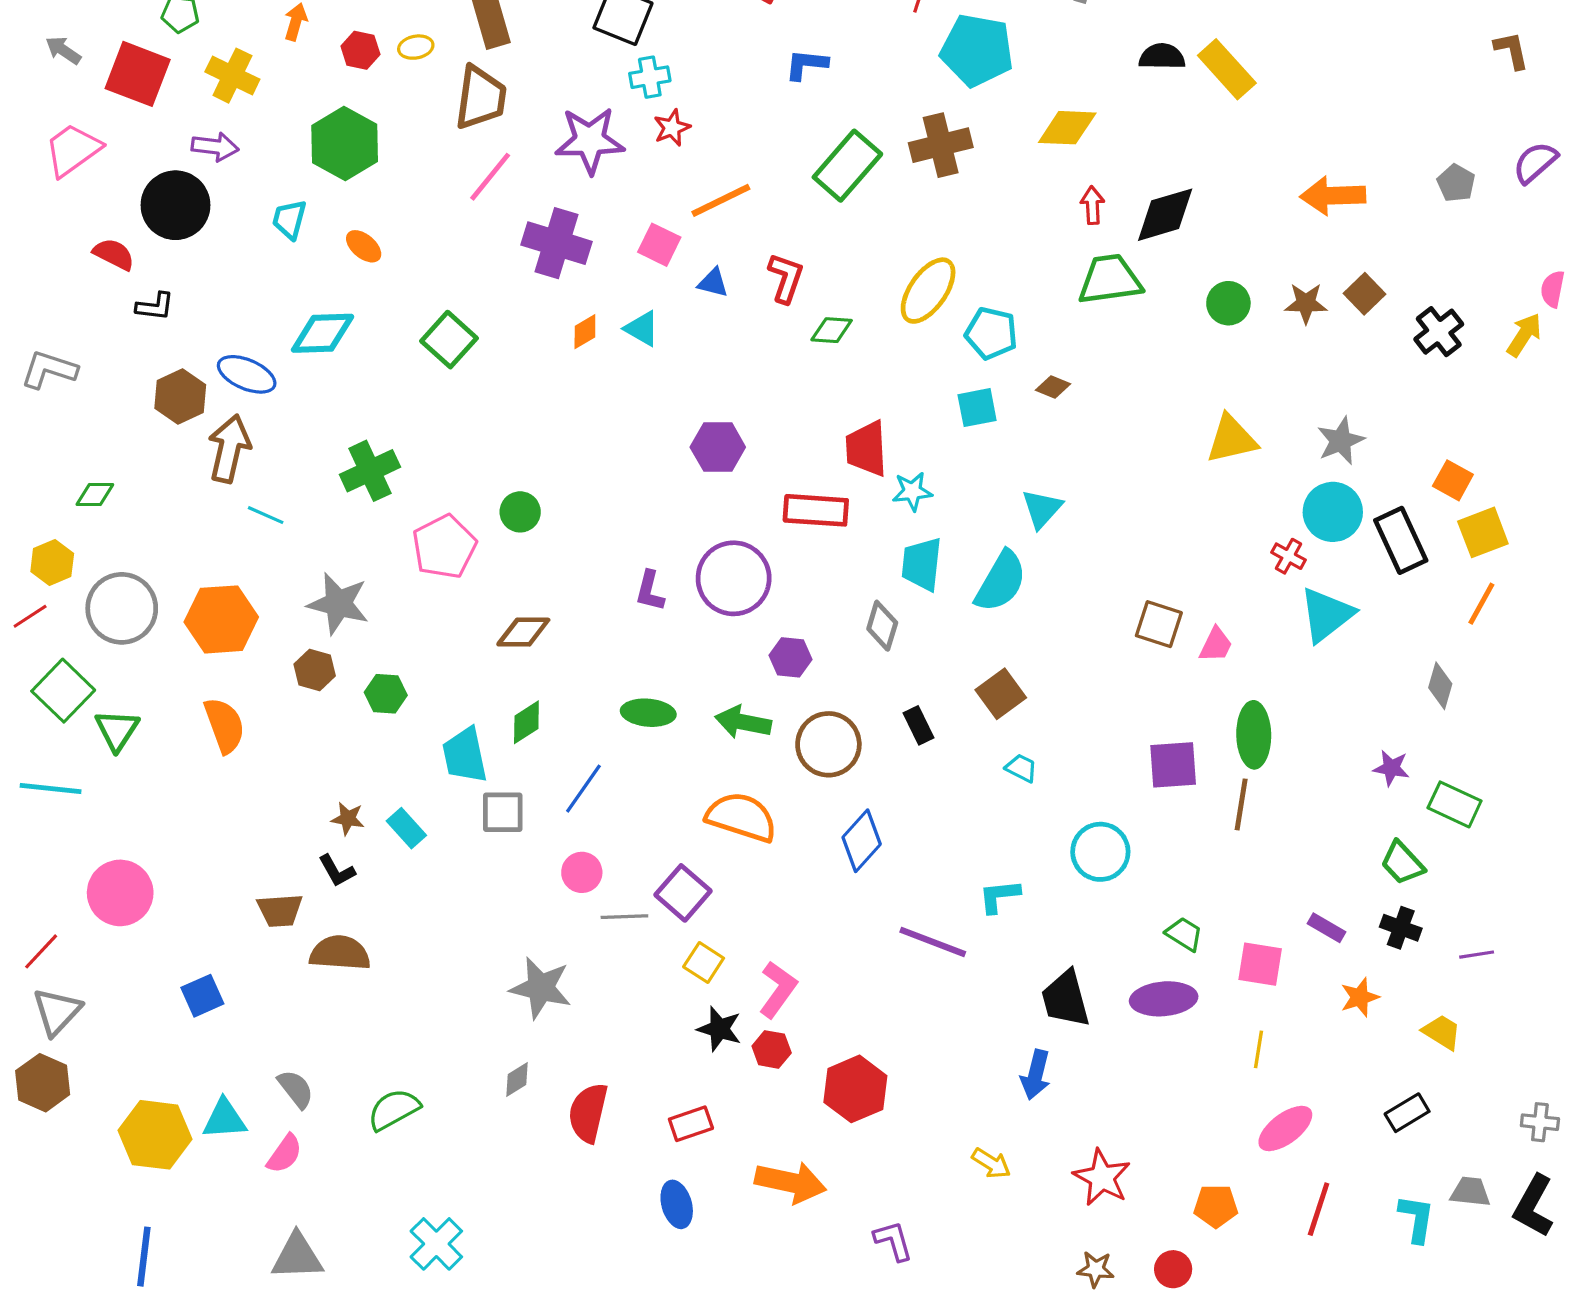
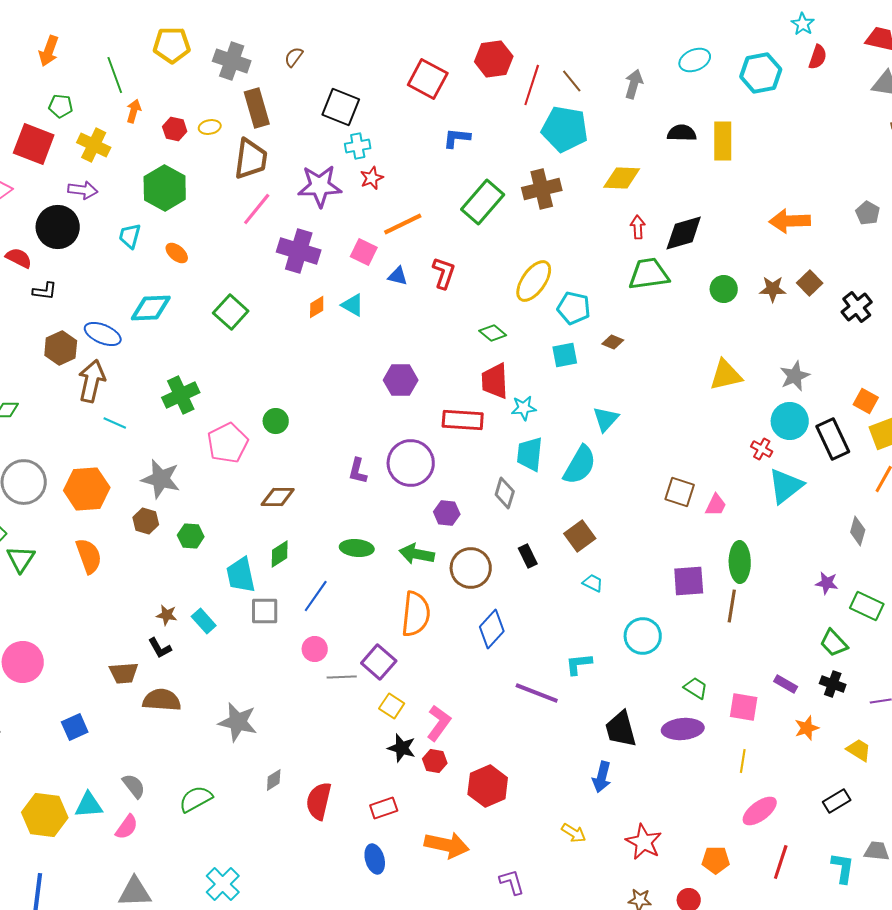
yellow rectangle: (1227, 69) -> (723, 141), turned 42
green diamond: (832, 330) -> (493, 333), moved, turned 36
orange semicircle: (741, 817) -> (416, 614), turned 78
gray star: (541, 988) -> (238, 722), moved

